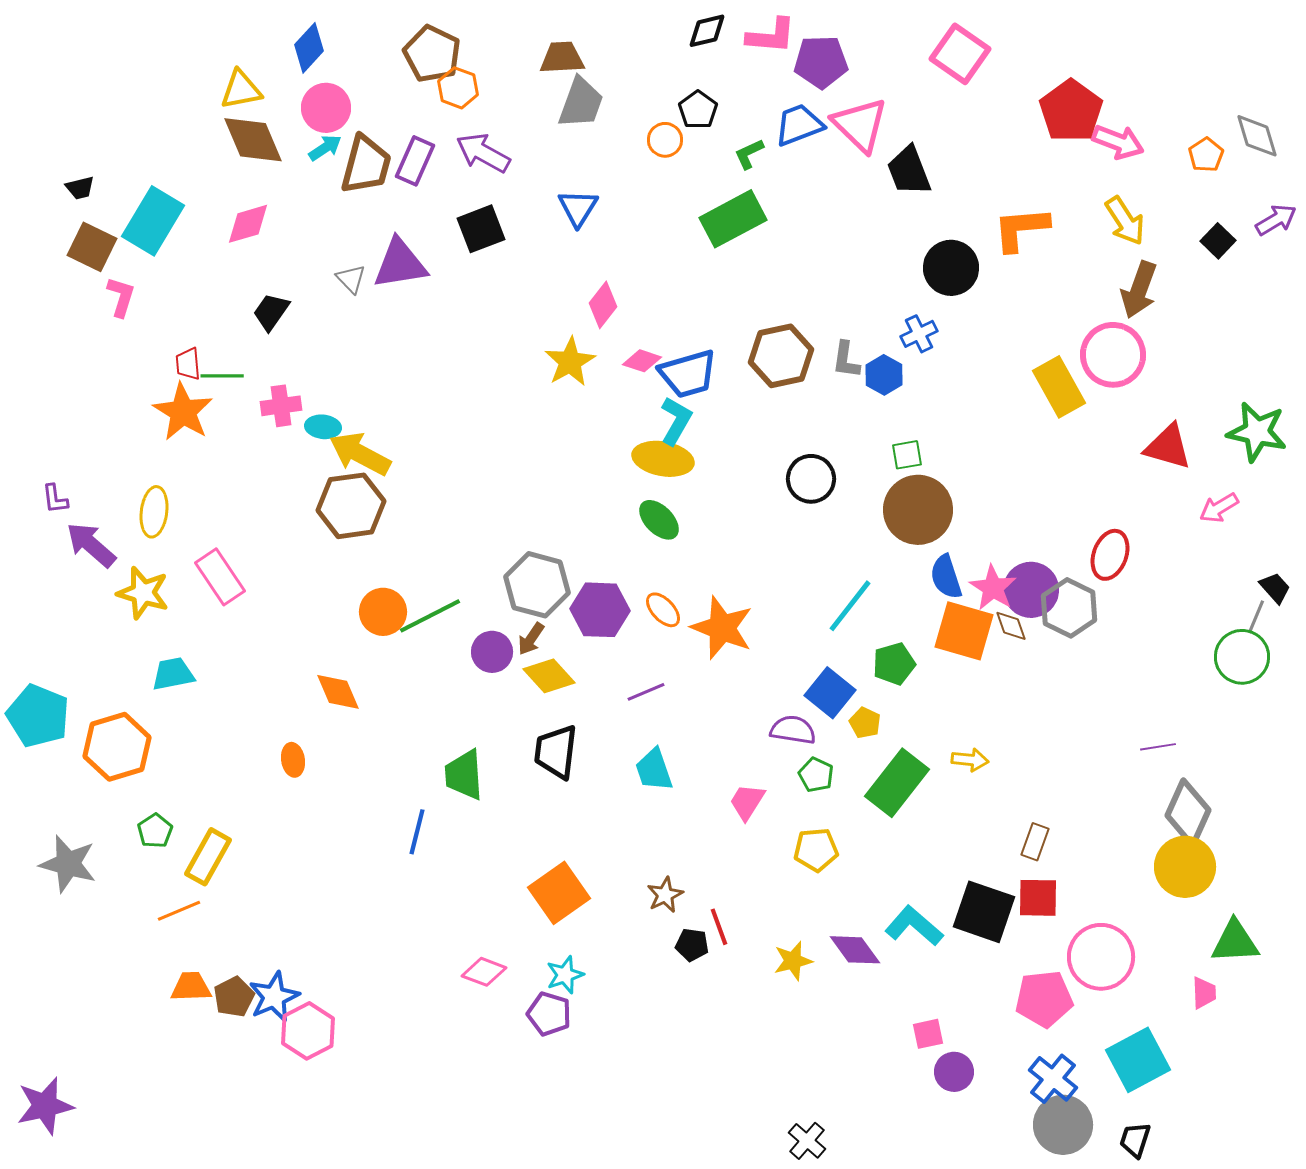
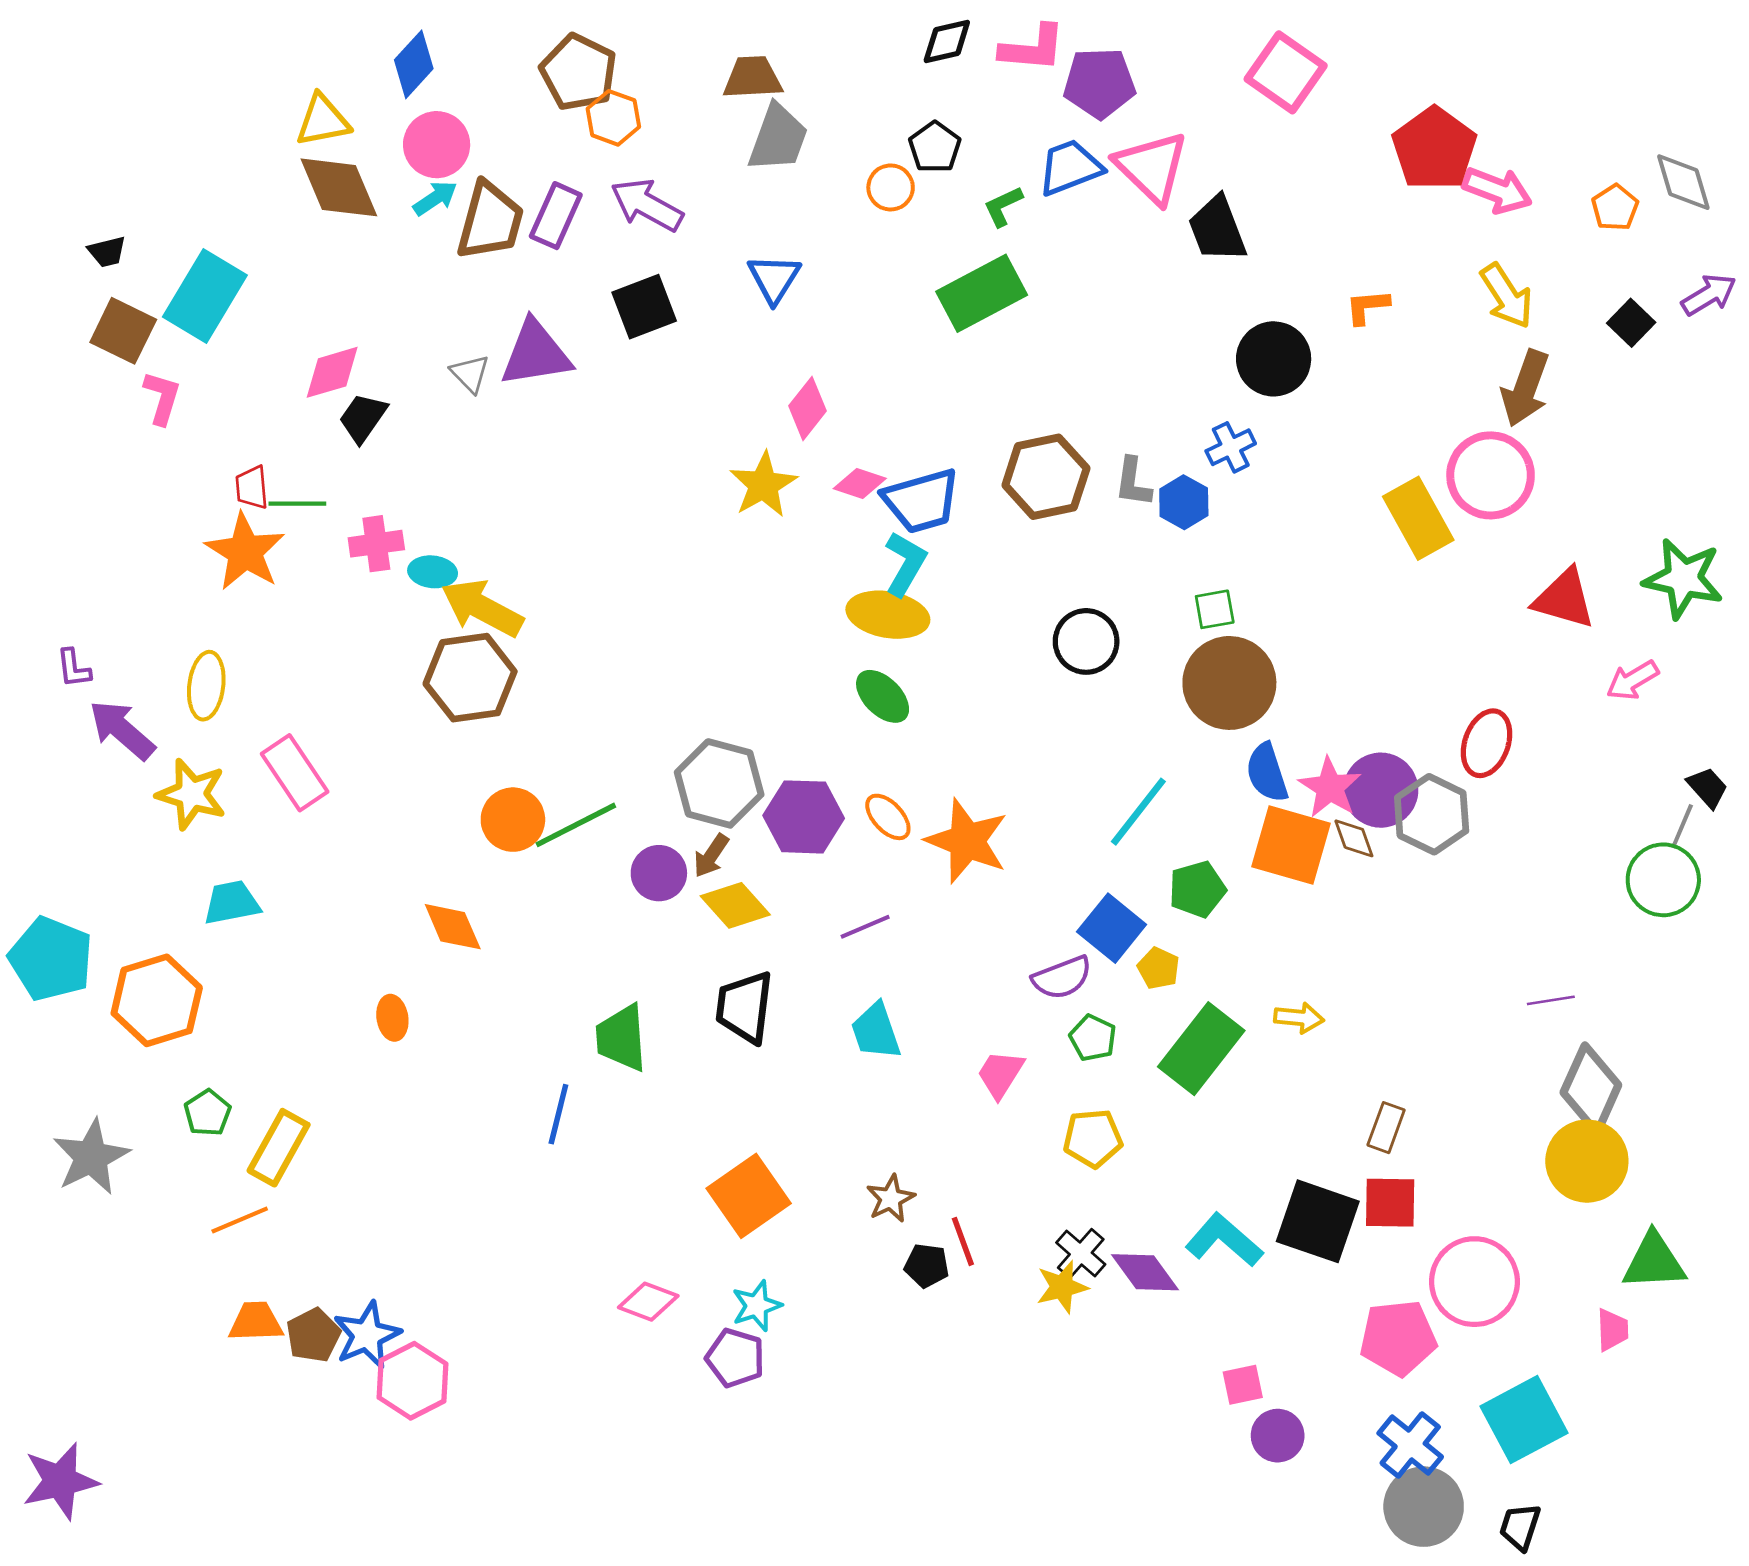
pink diamond: (248, 224) -> (332, 372), moved
orange L-shape: (1021, 229) -> (1367, 307), size x0.6
purple semicircle: (793, 730) -> (1062, 978), turned 150
gray star: (68, 864) -> (91, 1157), turned 30
black cross: (807, 1141) -> (1081, 1253), moved

